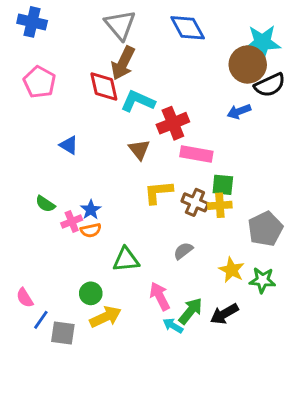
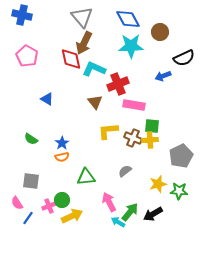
cyan star: (262, 42) -> (131, 46), moved
brown circle: (248, 64) -> (160, 32), moved, size x0.7
pink cross: (72, 221) -> (49, 206), moved
yellow star: (232, 270) -> (158, 184), turned 30
gray square: (63, 333) -> (31, 181), moved

